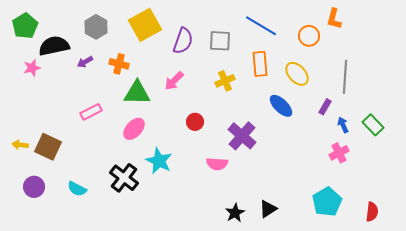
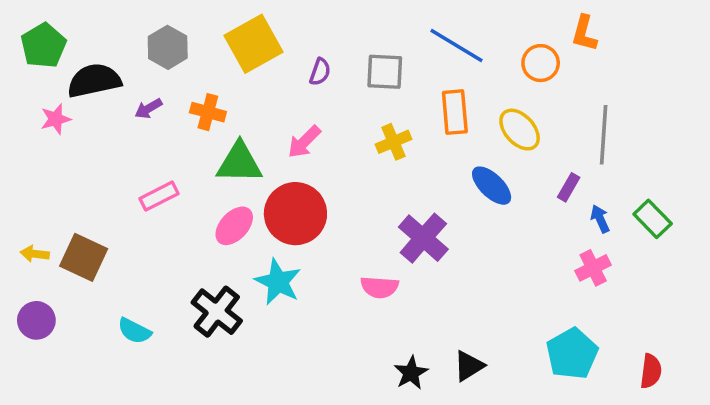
purple semicircle: (183, 41) -> (320, 72), size x0.6
red circle: (195, 122) -> (295, 214), moved, size x2.0
purple circle: (34, 187) -> (36, 320), moved

